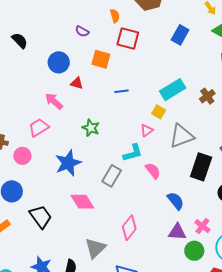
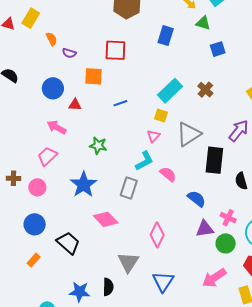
orange semicircle: (115, 16) -> (52, 39), moved

